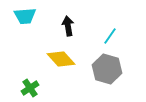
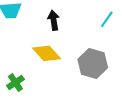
cyan line: (110, 36) -> (107, 19), moved

